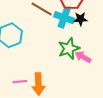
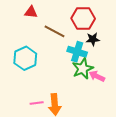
cyan cross: (64, 18) -> (77, 52), moved

